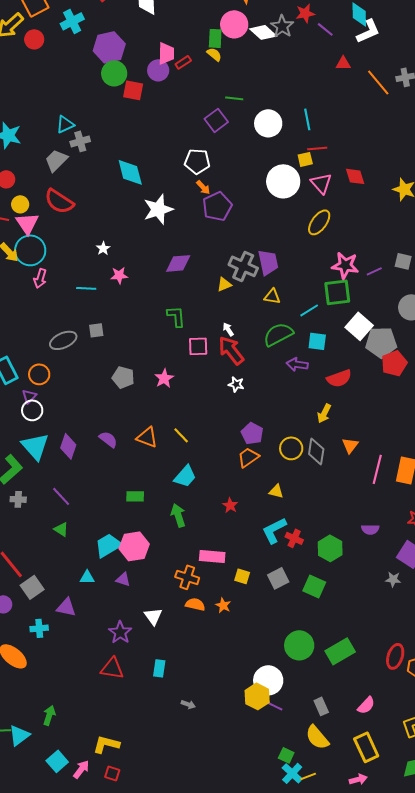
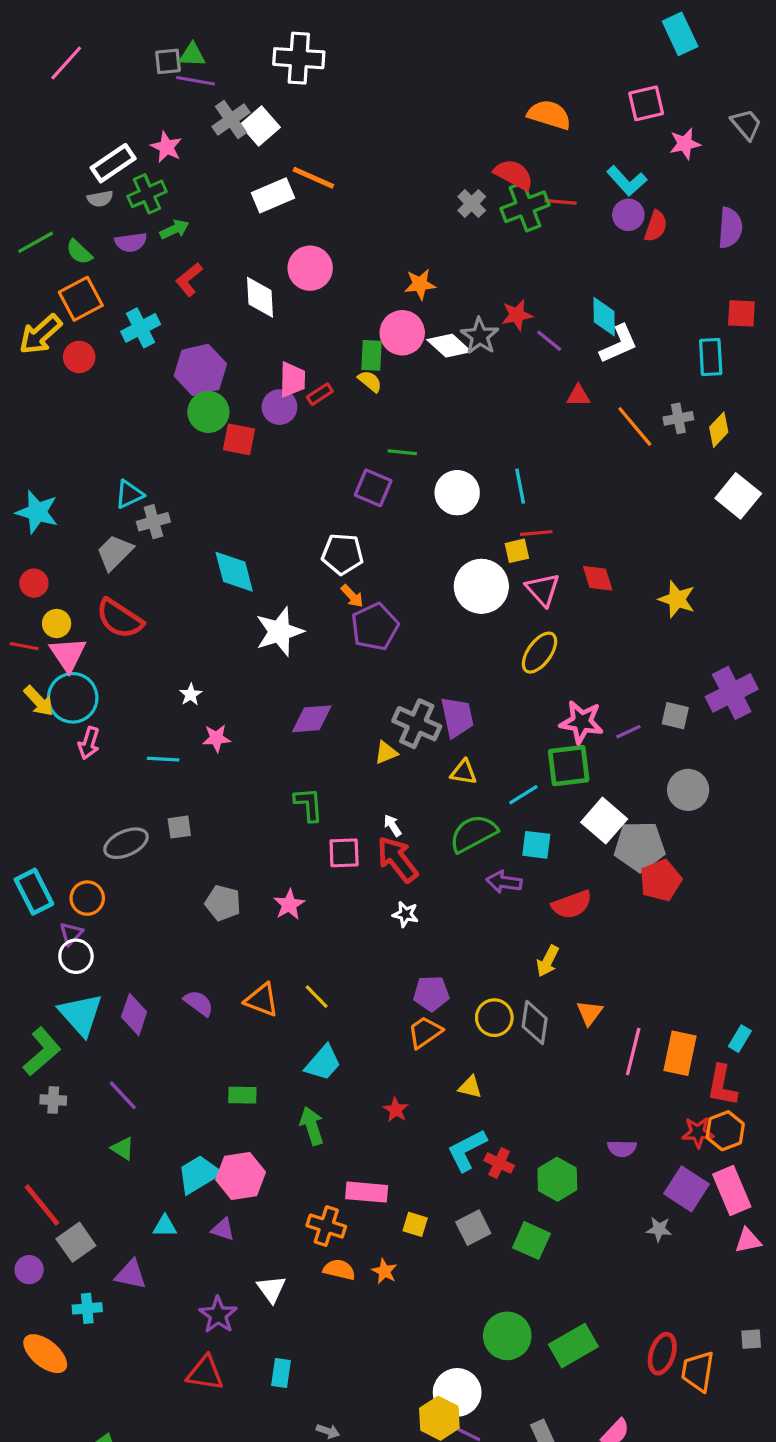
purple square: (216, 120) -> (373, 488), turned -30
purple pentagon: (252, 433) -> (431, 993), turned -30

